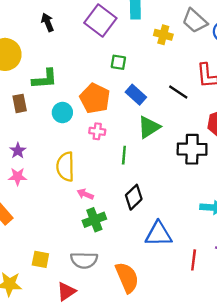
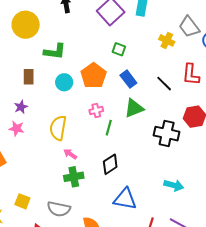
yellow cross: (163, 35) -> (167, 40), moved
brown rectangle: (20, 103) -> (29, 77), moved
pink cross: (97, 131) -> (96, 111), moved, turned -32

